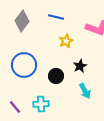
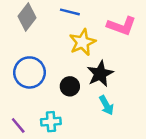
yellow star: (66, 41) -> (82, 42), size x1.5
black star: (80, 66) -> (100, 74), size x1.5

